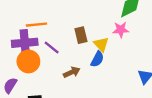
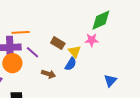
brown rectangle: (81, 35) -> (58, 43), turned -48
brown arrow: (72, 72) -> (48, 74), turned 40

